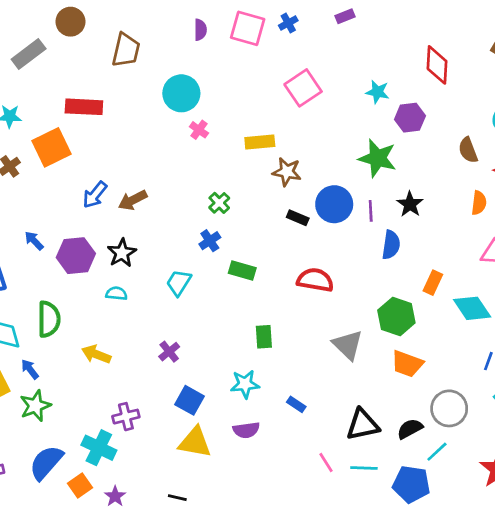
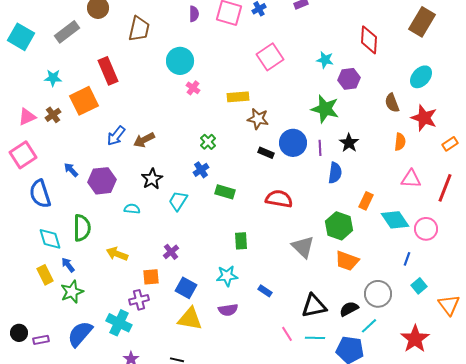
red rectangle: (84, 107) -> (108, 71), turned 64
black star: (122, 253) -> (152, 179), moved
orange square: (80, 486) -> (151, 277), moved, turned 30

